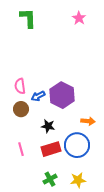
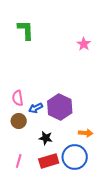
pink star: (79, 18) -> (84, 44), moved
pink line: (21, 149) -> (19, 161), turned 32

